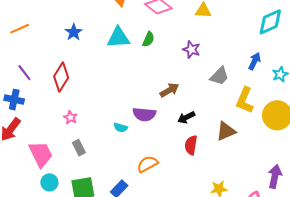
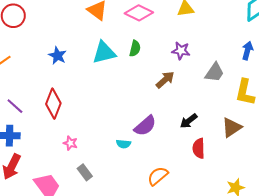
brown arrow: (169, 90) -> (165, 80), moved
purple semicircle: (144, 114) -> (145, 126), turned -35

